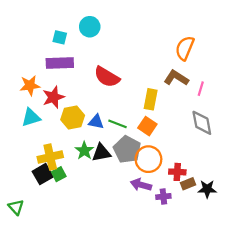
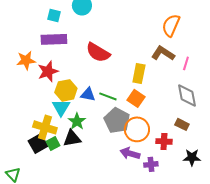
cyan triangle: (31, 117) -> (61, 107), moved, turned -42
black triangle: (101, 153) -> (72, 138), moved
yellow cross: (50, 157) -> (45, 127), turned 30
brown rectangle: (188, 184) -> (182, 124), moved, turned 48

